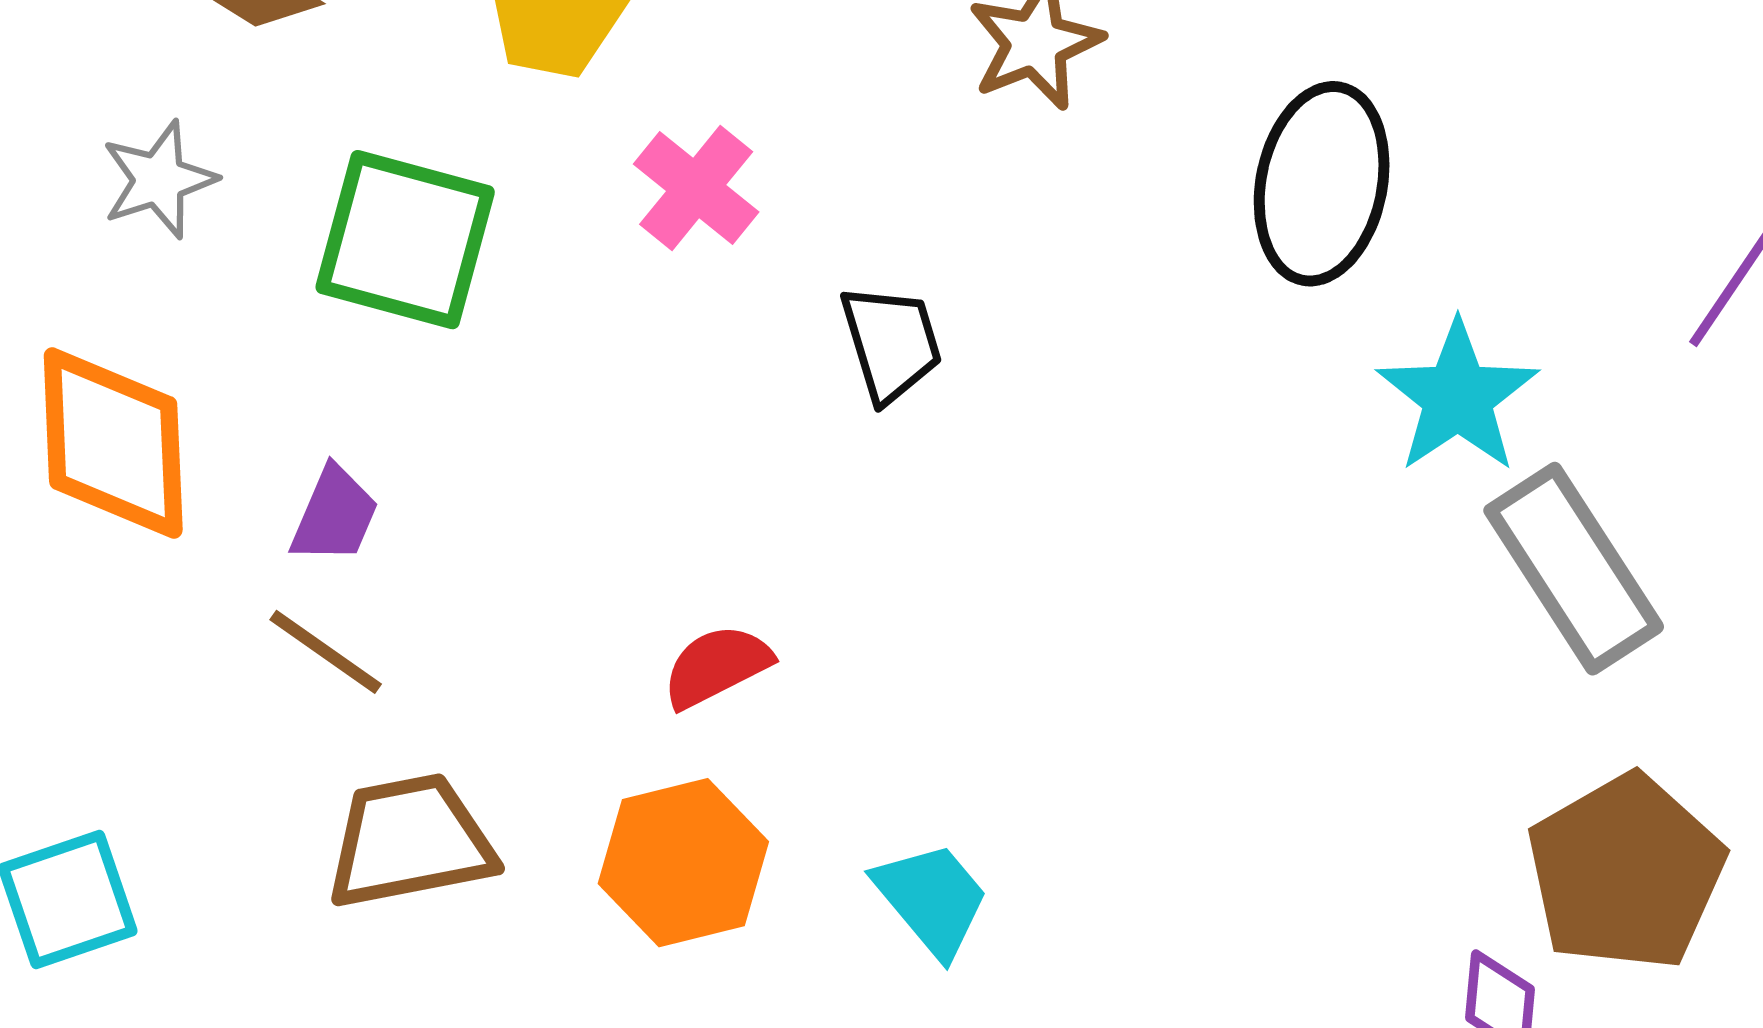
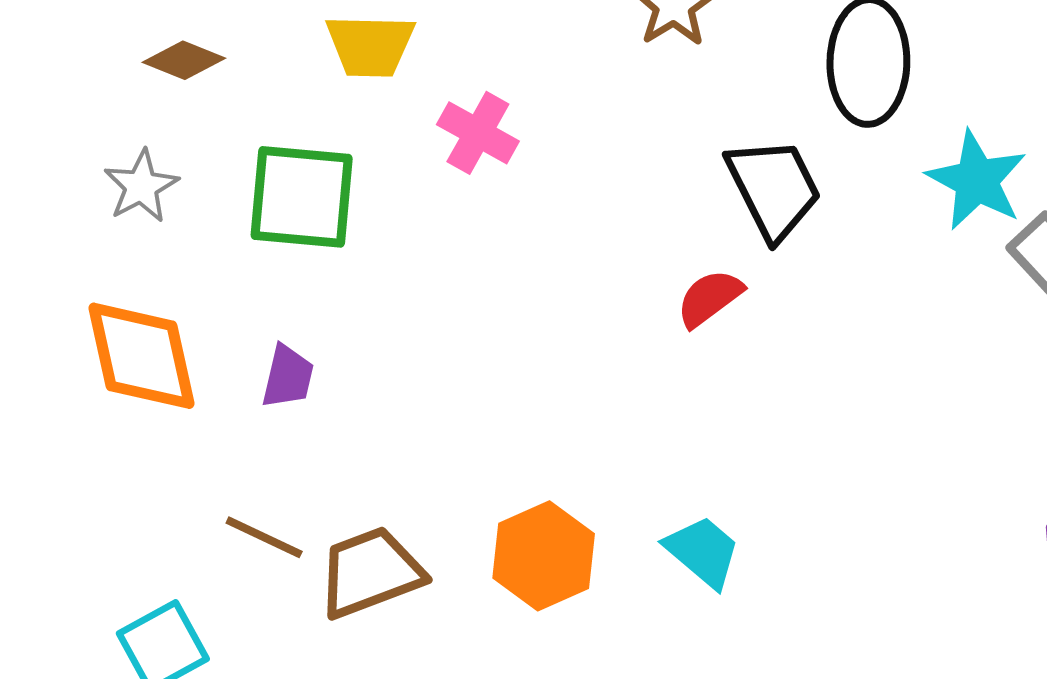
black trapezoid: (891, 343) -> (774, 188), moved, size x1.4
brown line: (326, 652) -> (264, 537), moved
red semicircle: (717, 666) -> (710, 298), moved

